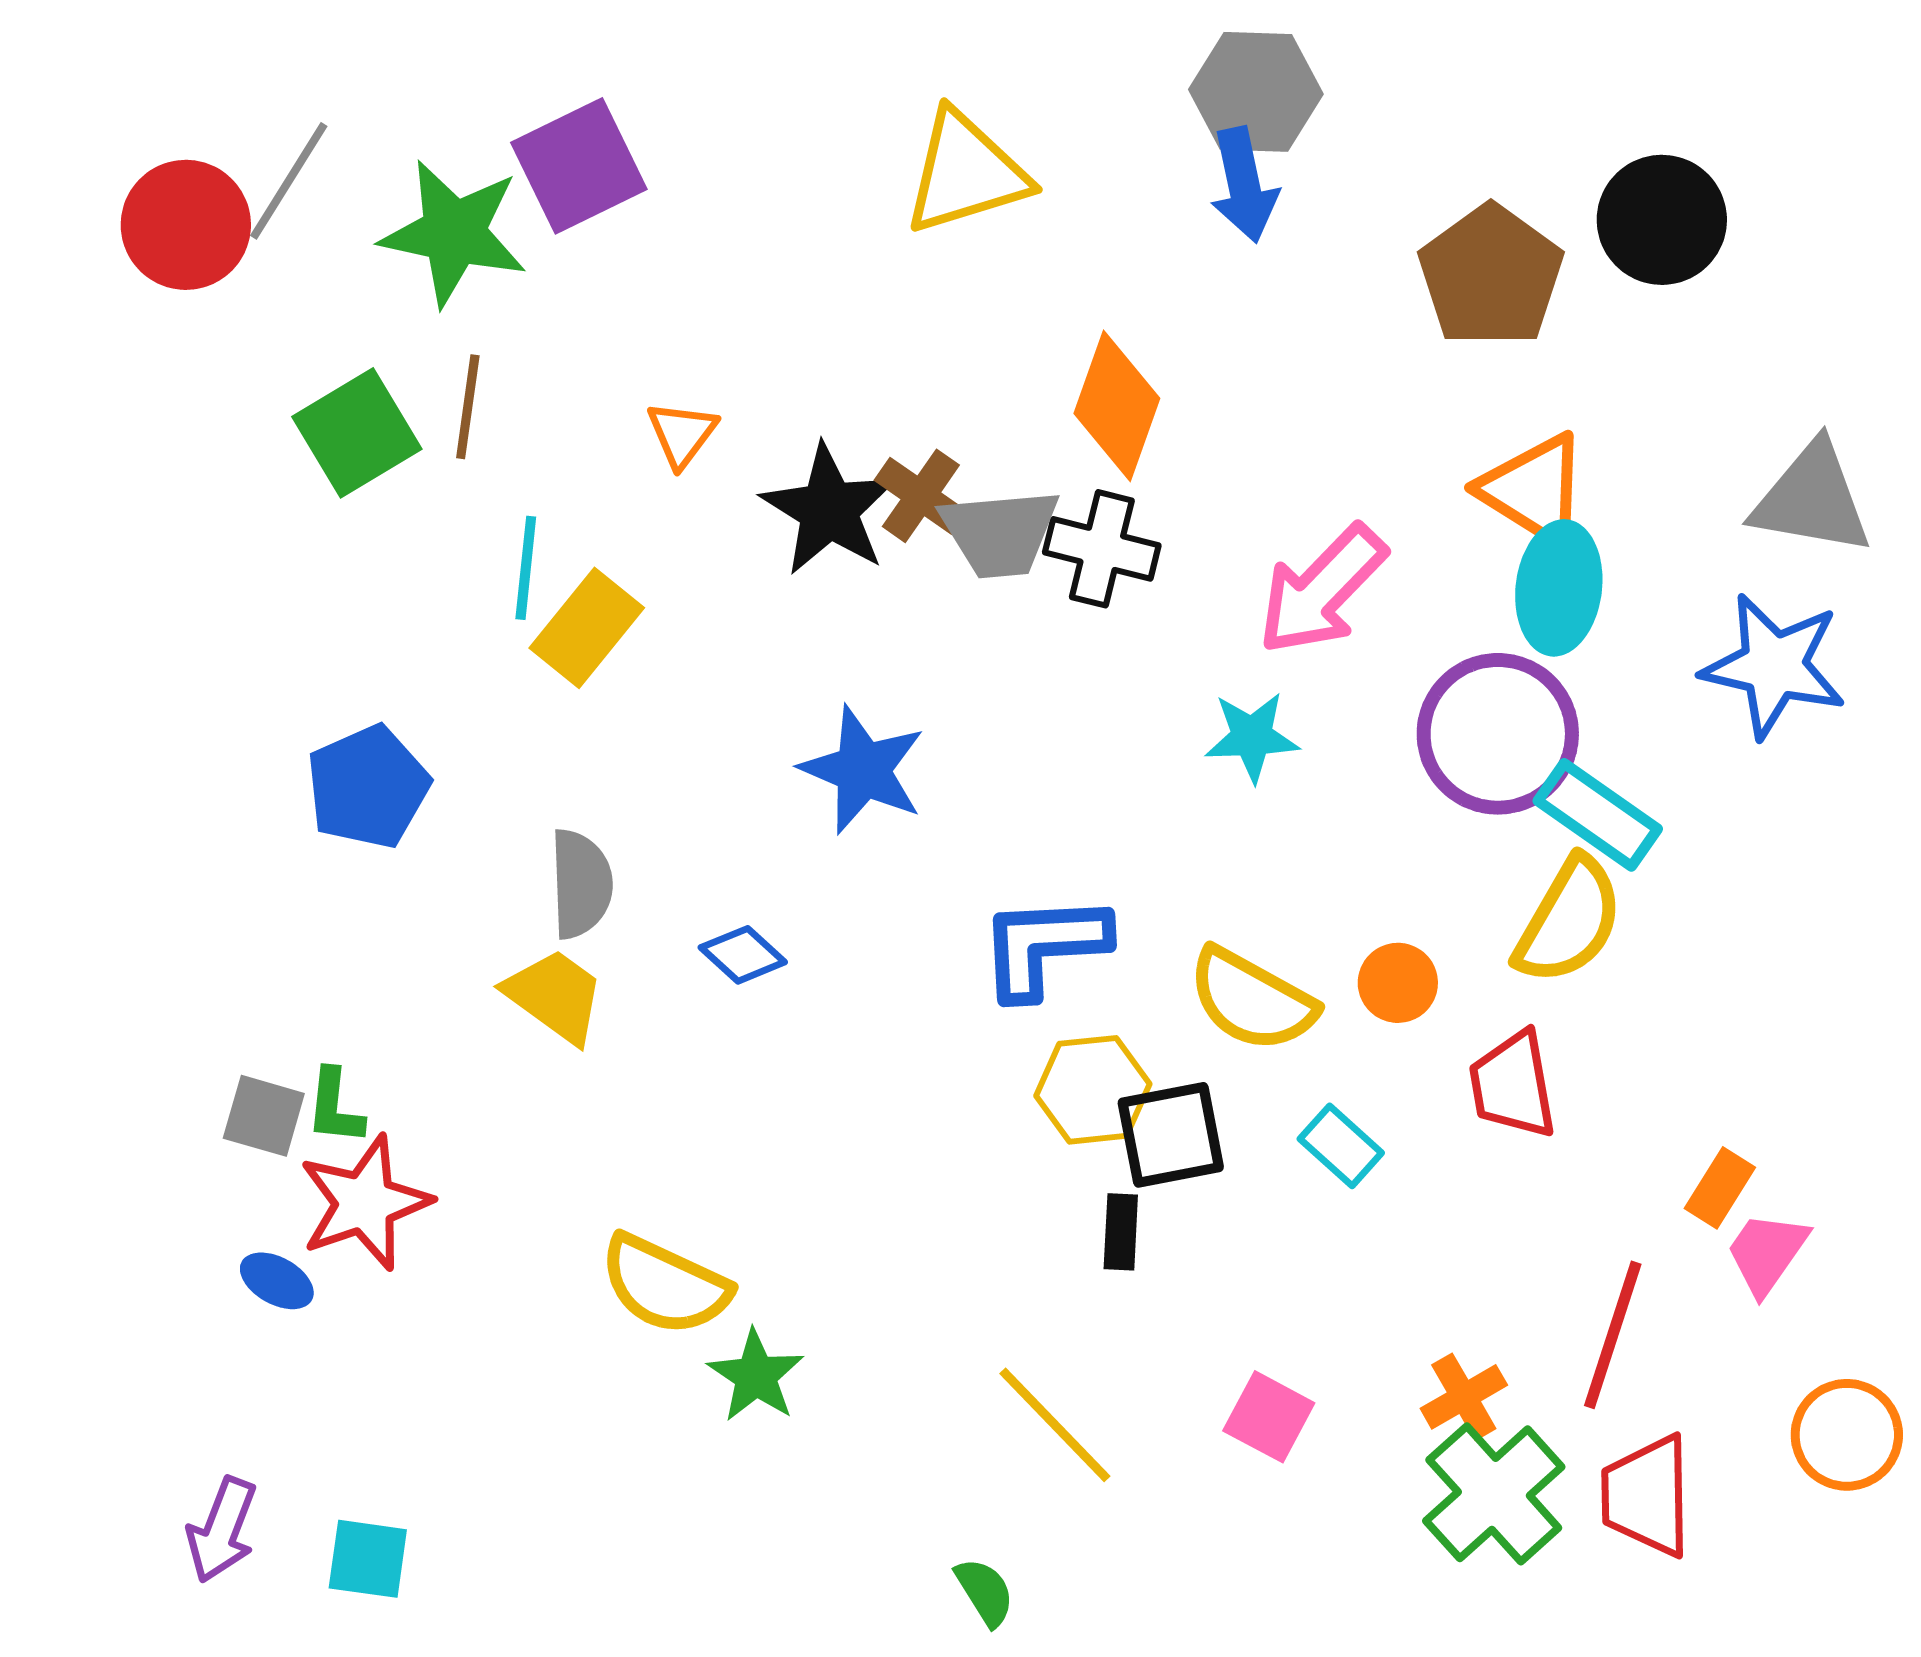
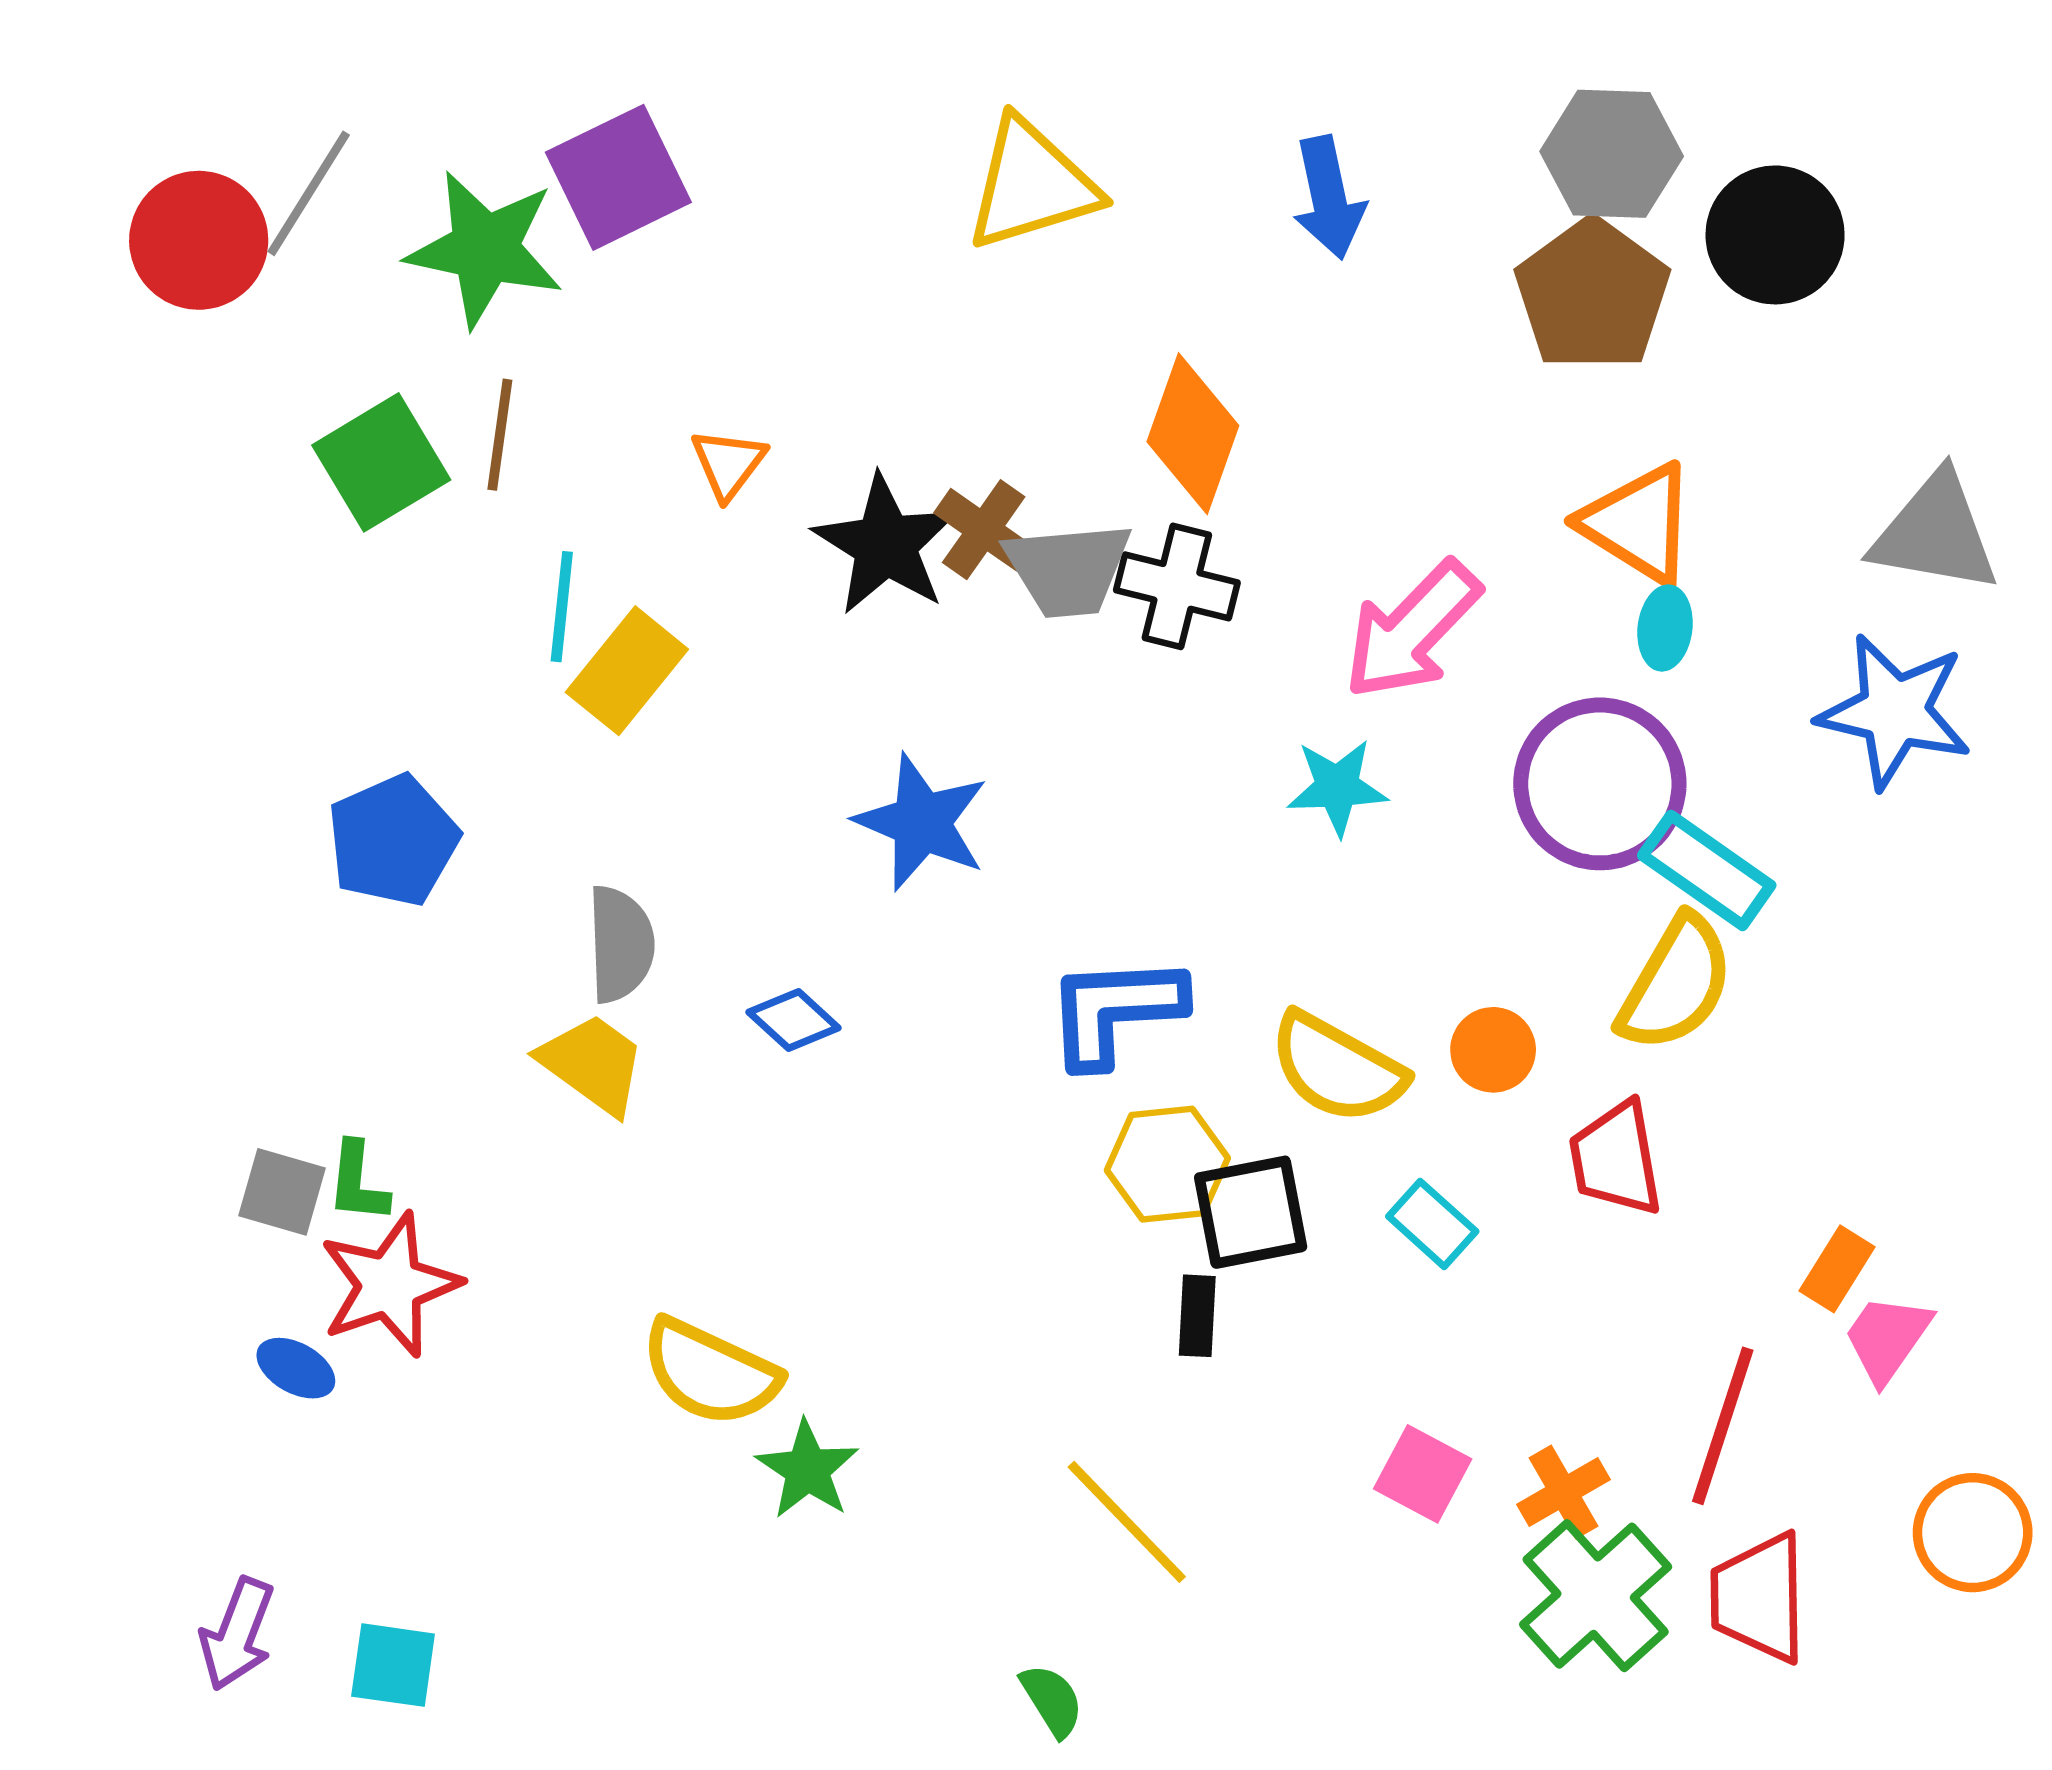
gray hexagon: (1256, 92) -> (1612, 154), moved
cyan ellipse: (1559, 588) -> (1665, 628), size x0.6
pink square: (1269, 1417) -> (1423, 1474), moved

